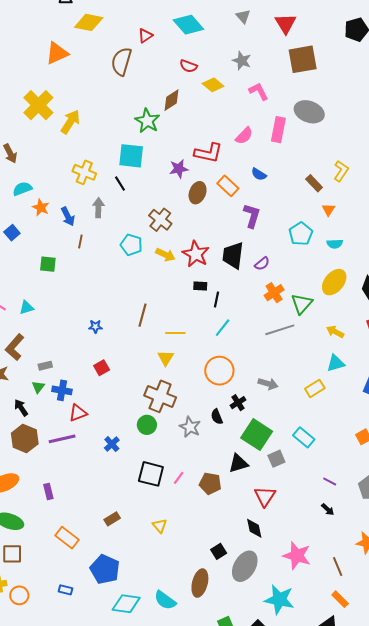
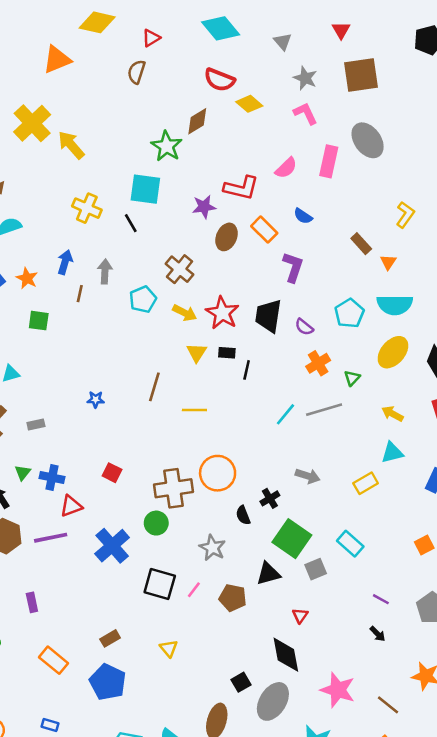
gray triangle: (243, 16) -> (283, 42), moved
red triangle: (286, 24) -> (341, 30), size x0.7
red triangle: (145, 36) -> (151, 38), moved
brown semicircle: (121, 61) -> (136, 72), size x0.7
gray star: (242, 61) -> (305, 78), moved
red semicircle: (188, 66) -> (219, 80), size x1.4
gray ellipse: (309, 112) -> (368, 140), turned 32
yellow arrow: (70, 122) -> (71, 145), turned -75
brown rectangle: (314, 183) -> (361, 244), moved
orange star: (41, 207) -> (27, 278), moved
gray arrow: (98, 208) -> (105, 272), moved
blue arrow: (68, 216) -> (65, 262), turned -138
cyan pentagon: (301, 234) -> (349, 313), moved
cyan semicircle: (335, 244) -> (395, 305), size x1.8
cyan pentagon: (131, 245) -> (143, 299), turned 30
purple semicircle: (262, 264) -> (304, 327), turned 77
green triangle: (302, 304) -> (352, 378), size x0.6
cyan line: (223, 328) -> (285, 414), moved
yellow triangle: (166, 358) -> (197, 353), moved
gray rectangle: (45, 366) -> (36, 425), moved
red square: (102, 368) -> (112, 473), moved, turned -35
orange circle: (219, 371) -> (218, 473), moved
brown cross: (160, 396) -> (173, 488), turned -32
gray star: (190, 427) -> (212, 548), moved
blue cross: (112, 444) -> (112, 546), size x1.8
red triangle: (265, 496) -> (300, 616), size x0.6
black diamond: (254, 528) -> (286, 655), size x1.4
brown line: (338, 566) -> (388, 705), turned -30
blue pentagon: (105, 569) -> (108, 682), moved

